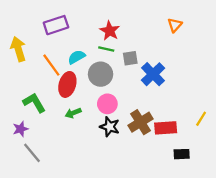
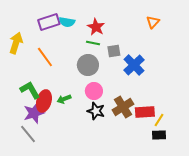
yellow arrow: (18, 49) -> (16, 43), turned 35
cyan semicircle: (77, 57) -> (67, 22), moved, turned -140
red ellipse: (67, 84) -> (44, 101), moved
yellow line: (201, 119) -> (159, 120), moved
purple star: (21, 129) -> (34, 113), moved, size x1.5

